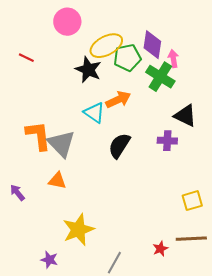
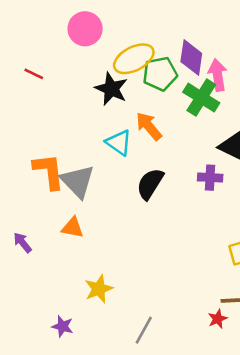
pink arrow: (173, 59) -> (218, 75), size x1.4
orange arrow: (118, 100) -> (149, 126), turned -105
yellow star: (78, 230) -> (99, 289), size x0.7
red star: (160, 249) -> (218, 319), moved

